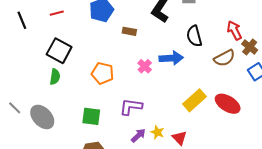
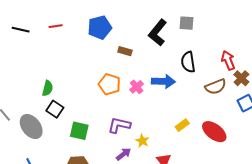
black line: (22, 20) -> (21, 30), turned -60
black square: (59, 51) -> (55, 109), moved, size x0.7
orange pentagon: (103, 73) -> (109, 84), moved
yellow rectangle: (195, 100) -> (182, 125), size x0.6
yellow star: (157, 132) -> (142, 141), moved

